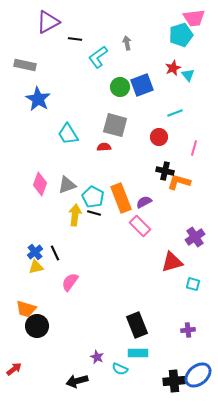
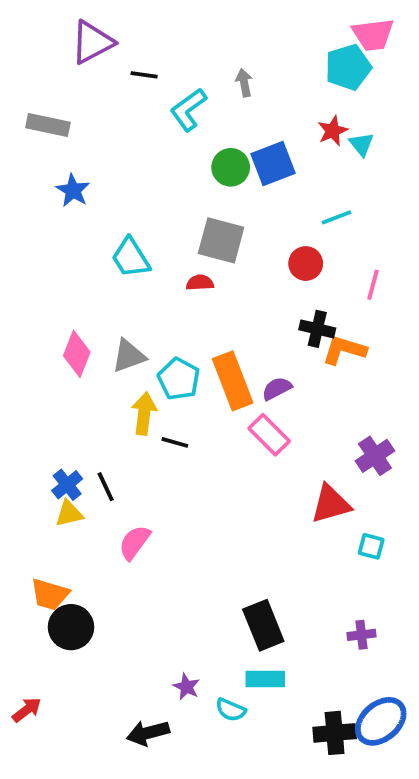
blue star: (38, 99) -> (73, 190), size x0.7
black line: (94, 213) -> (175, 442), moved

